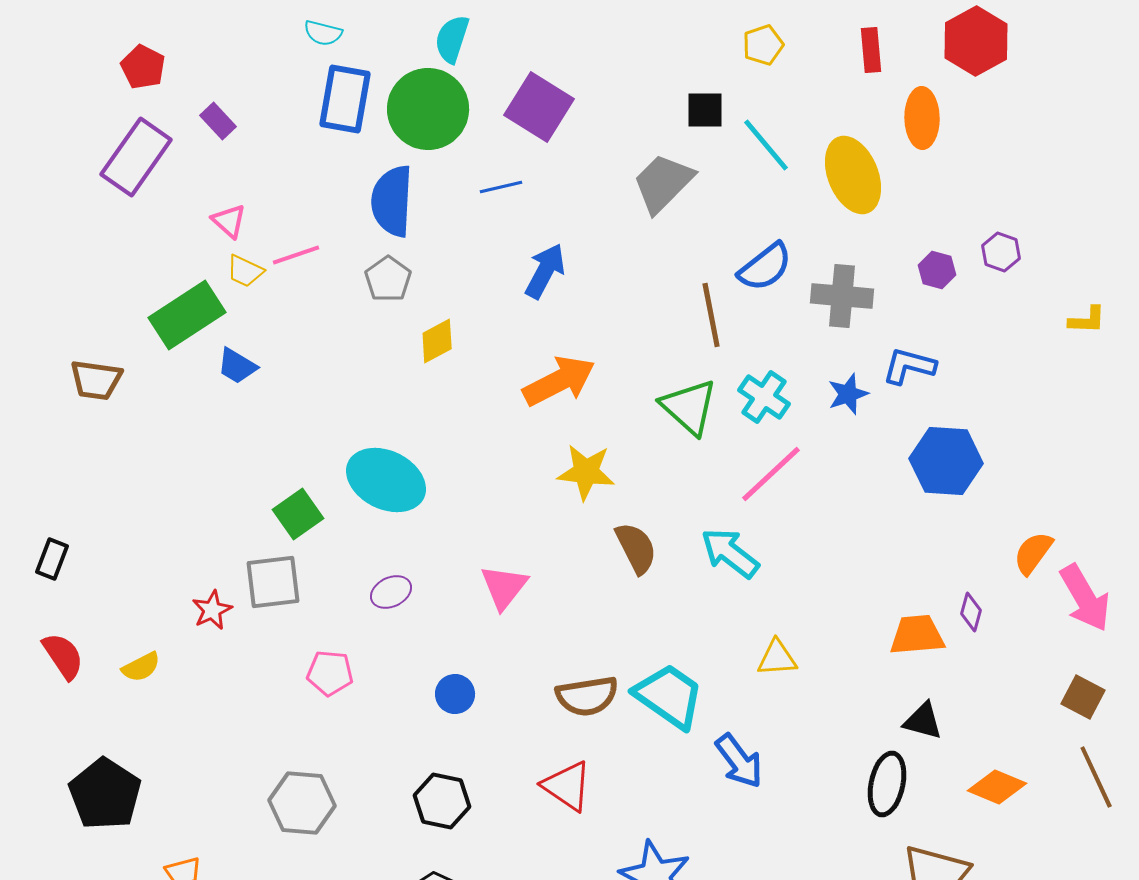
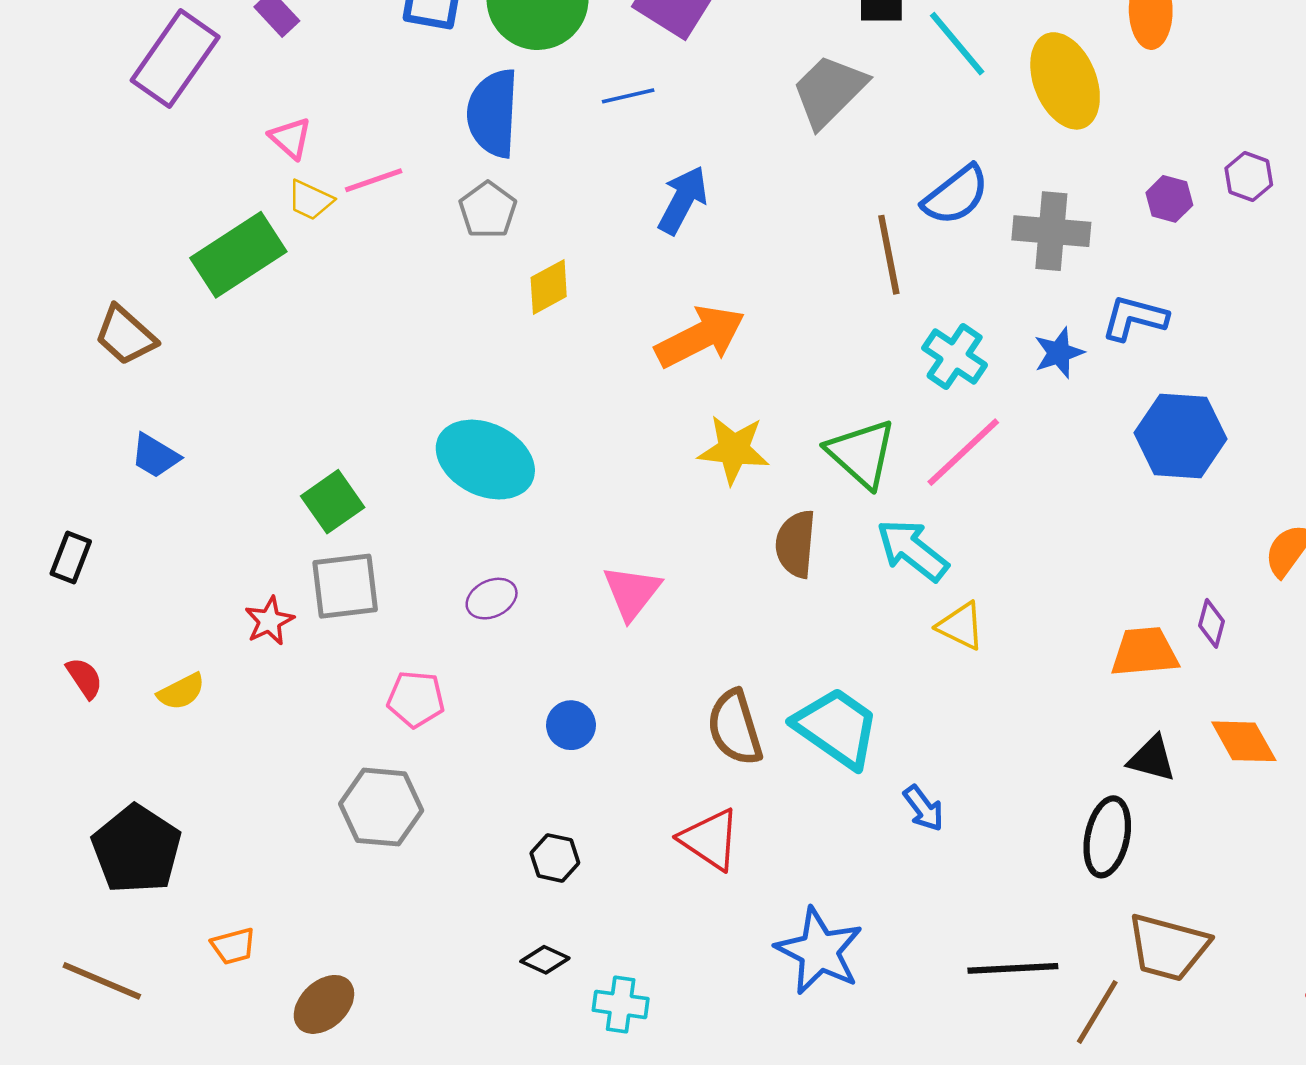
blue trapezoid: (237, 366) -> (155, 456), moved
brown trapezoid: (96, 380) -> (125, 335), turned 34
green triangle: (689, 407) -> (861, 453), moved
green square: (298, 514) -> (333, 502), moved
brown semicircle: (636, 548) -> (796, 544), turned -148
red semicircle: (63, 656) -> (84, 678), size x0.7
yellow triangle: (777, 658) -> (961, 626), moved, turned 30
brown semicircle: (587, 696) -> (735, 728), turned 82
blue arrow: (739, 761) -> (924, 808), size x0.7
orange diamond: (997, 787) -> (1244, 741), moved, turned 38
black hexagon: (442, 801) -> (555, 858), size x0.7
gray hexagon: (302, 803) -> (381, 807), moved

